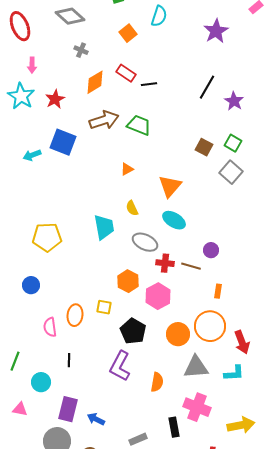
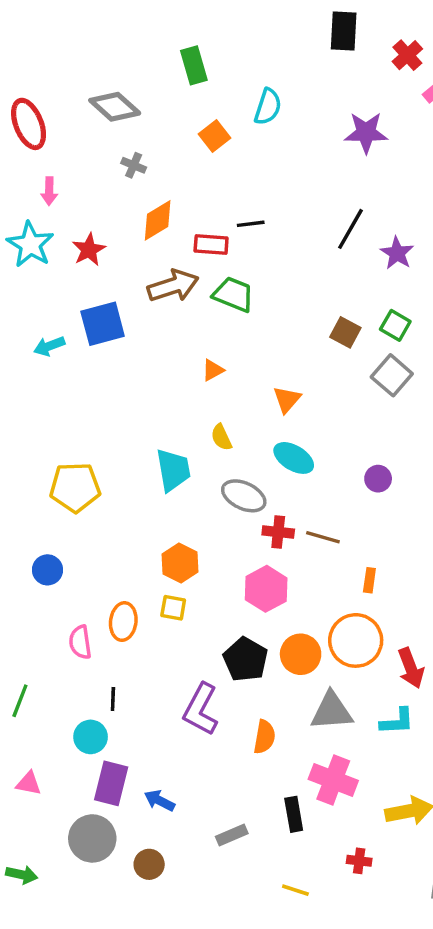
purple star: (216, 31) -> (366, 133), turned 30
red rectangle: (126, 73) -> (211, 244), moved, turned -30
blue square: (63, 142) -> (103, 324), turned -36
orange triangle: (170, 186) -> (287, 399), size x0.7
purple circle: (211, 250) -> (378, 479), moved
orange hexagon: (128, 281) -> (180, 563), moved
black pentagon: (133, 331) -> (245, 659), moved
cyan circle: (41, 382) -> (91, 737), moved

